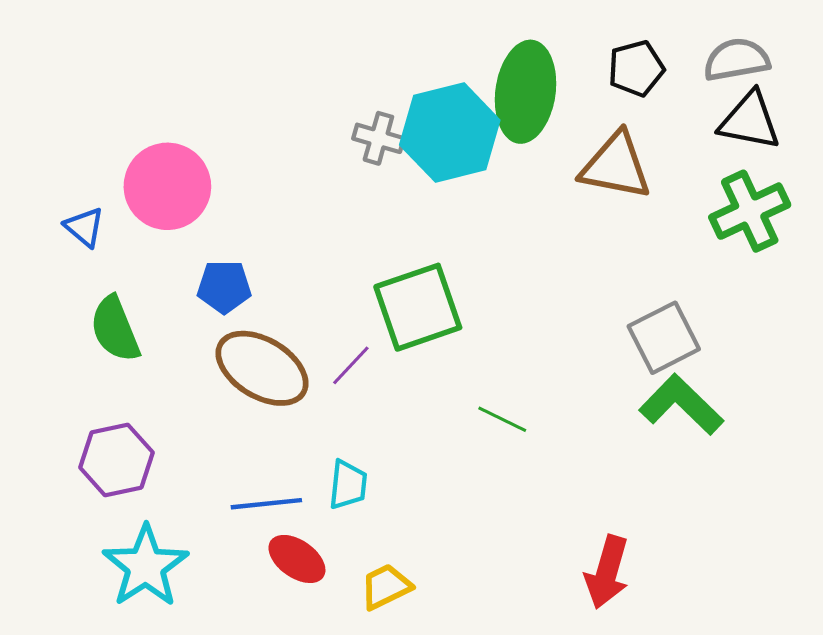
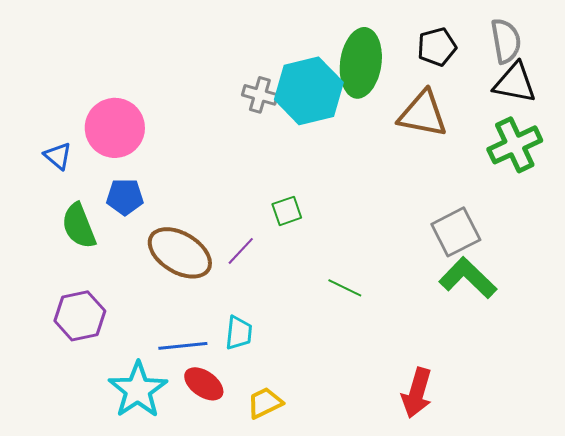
gray semicircle: (737, 60) -> (506, 41), turned 90
blue pentagon: (224, 287) -> (125, 197), moved
green square: (418, 307) -> (287, 211), size x0.5
cyan star: (146, 566) -> (138, 390), moved

